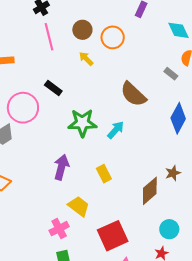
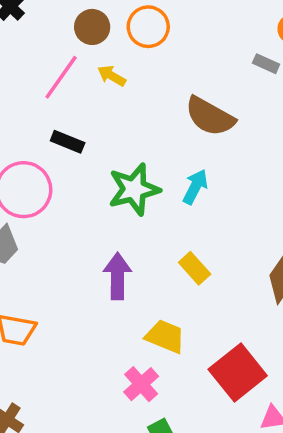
pink line: (49, 37) -> (61, 77), moved, turned 64

